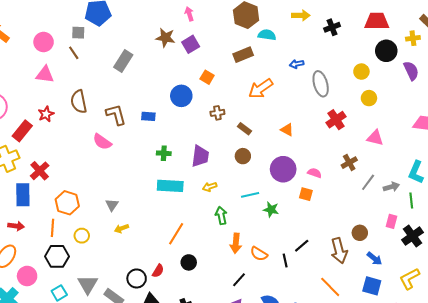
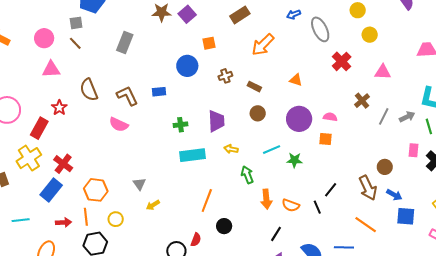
orange square: (207, 77) -> (209, 43), turned -32
yellow arrow: (210, 187) -> (231, 149), turned 40
blue rectangle: (23, 195) -> (51, 190), turned 50
red arrow: (16, 226) -> (63, 222), moved
blue arrow: (374, 259) -> (394, 195), moved

